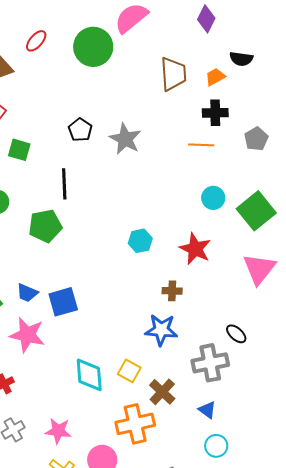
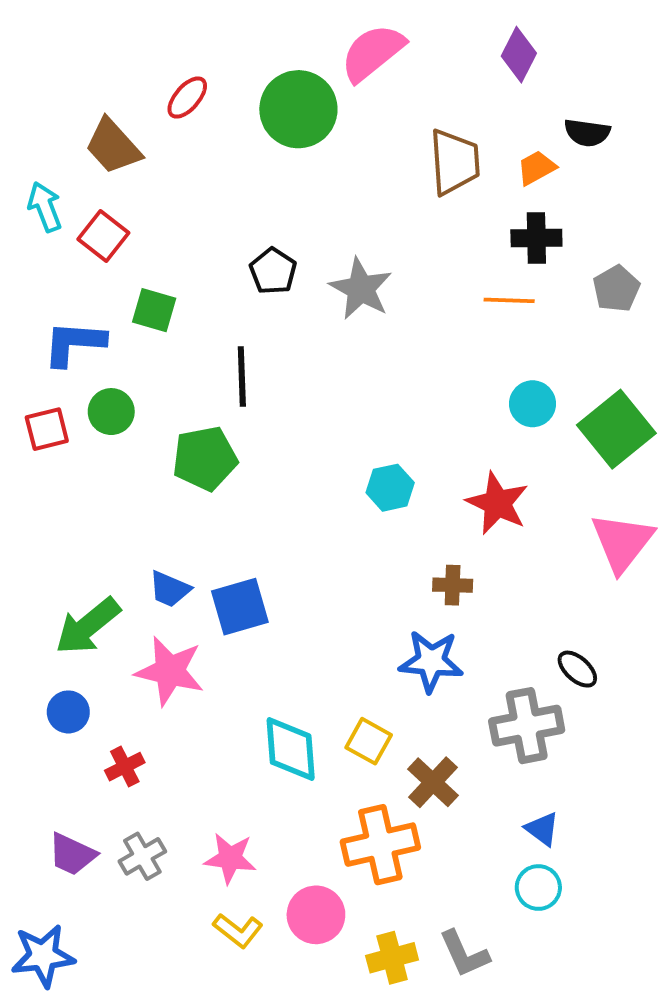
blue triangle: (207, 410) -> (542, 829), moved

